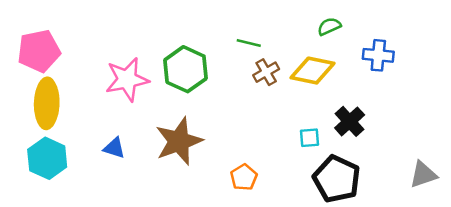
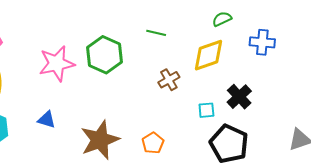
yellow diamond: (312, 71) -> (209, 55), turned -30
brown cross: (266, 72) -> (169, 80), moved
brown star: (179, 141) -> (100, 140), moved

